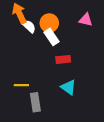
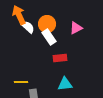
pink triangle: (86, 20) -> (76, 28), moved, turned -40
cyan triangle: (69, 87) -> (65, 84), turned -42

